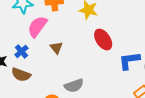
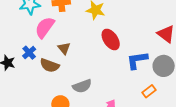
brown semicircle: (21, 75) -> (50, 65), moved

